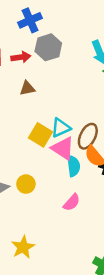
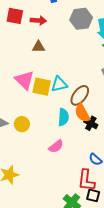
gray hexagon: (48, 47) -> (81, 19), moved
yellow square: (40, 135) -> (42, 87), turned -30
pink triangle: (63, 148) -> (24, 80), moved

